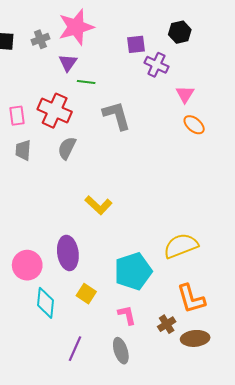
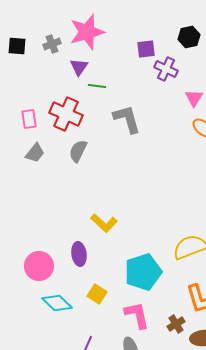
gray trapezoid: (23, 150) -> (35, 153), turned -145
yellow L-shape: (98, 205) -> (104, 223), moved
purple ellipse: (68, 253) -> (79, 254), size x0.7
cyan diamond: (46, 303) -> (57, 303), turned -52
pink L-shape: (127, 315) -> (137, 315), size x1.4

